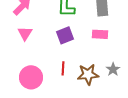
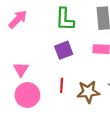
pink triangle: (25, 33) -> (21, 69), moved

